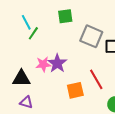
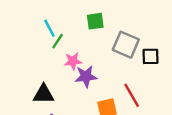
purple star: (57, 63) -> (86, 76), turned 30
pink star: (43, 64) -> (73, 61), moved

